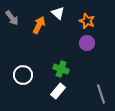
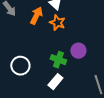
orange star: (87, 21) -> (57, 23), moved
purple circle: (87, 43) -> (78, 51), moved

